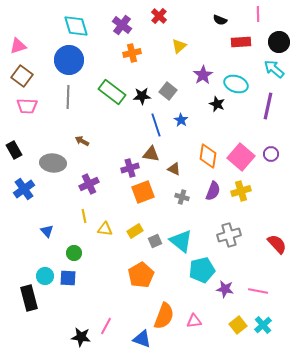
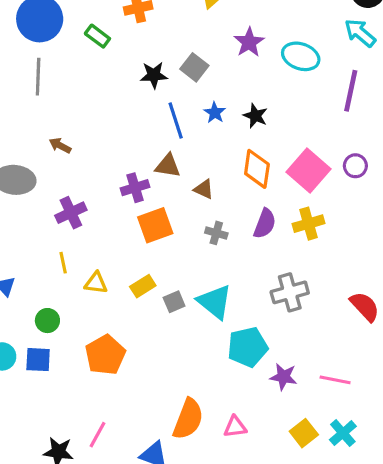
green rectangle: (112, 92) -> (97, 36), moved, size x0.6
black star: (217, 104) -> (255, 116), moved
orange pentagon: (141, 275) -> (105, 355), moved

